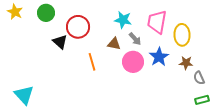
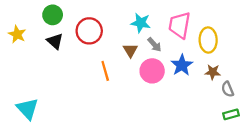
yellow star: (15, 12) -> (17, 34), moved
black triangle: (60, 42) -> (55, 41), moved
brown triangle: (114, 44) -> (130, 50), turned 48

